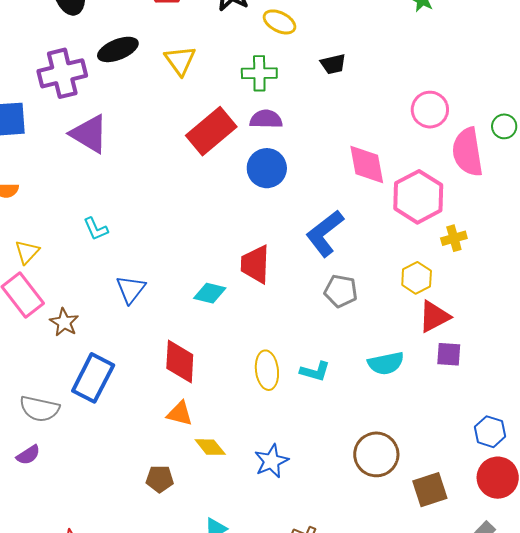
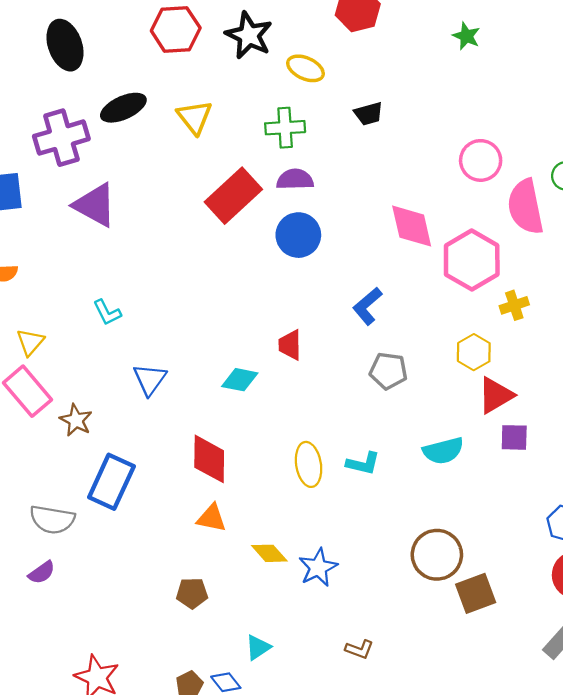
blue L-shape: (325, 233) -> (367, 306), size x0.7
red trapezoid: (255, 264) -> (290, 345), size x0.7
yellow diamond: (210, 447) -> (269, 553), moved
brown square: (430, 490) -> (476, 593), moved

